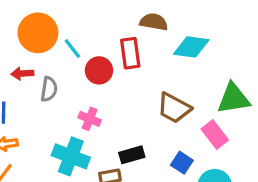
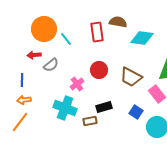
red rectangle: (130, 53) -> (97, 32), moved
red circle: (99, 70) -> (99, 70), moved
gray semicircle: (49, 89) -> (51, 65), turned 42
pink cross: (90, 119) -> (77, 84), turned 32

